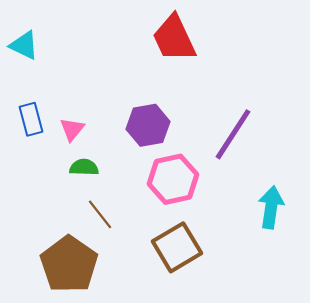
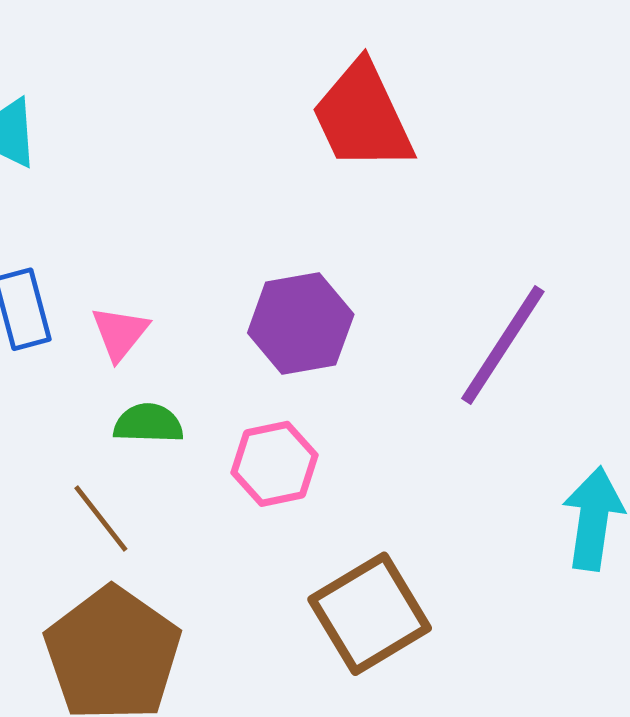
pink hexagon: (173, 179) -> (274, 464), moved, size x0.7
brown line: (100, 214) -> (101, 519), moved

